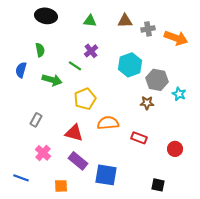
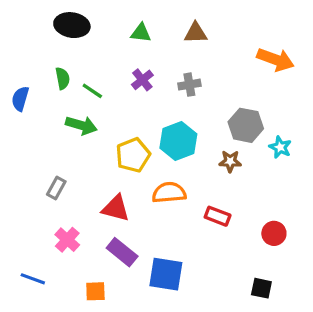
gray cross: (148, 29) -> (189, 85), moved
cyan hexagon: (130, 65) -> (178, 141), moved
green line: (75, 66) -> (92, 91), moved
blue semicircle: (21, 70) -> (20, 99), moved
black square: (158, 185) -> (261, 288), moved

